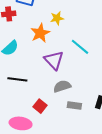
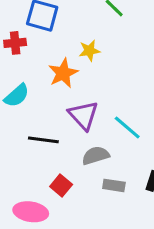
cyan line: (80, 47) -> (127, 127), moved
black line: (17, 79) -> (43, 140), moved

